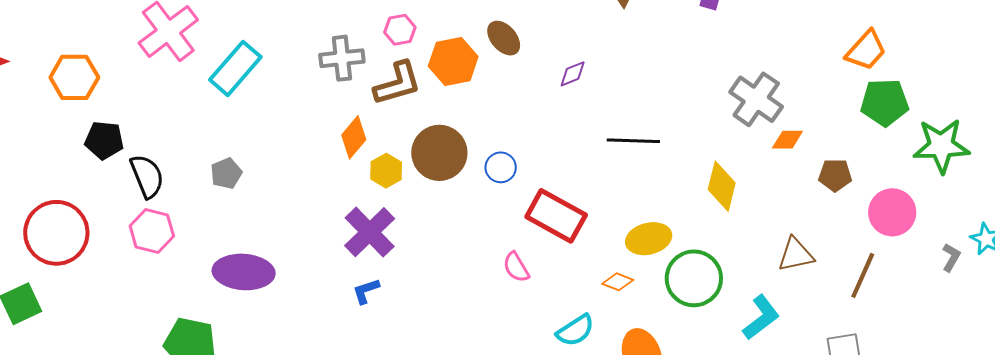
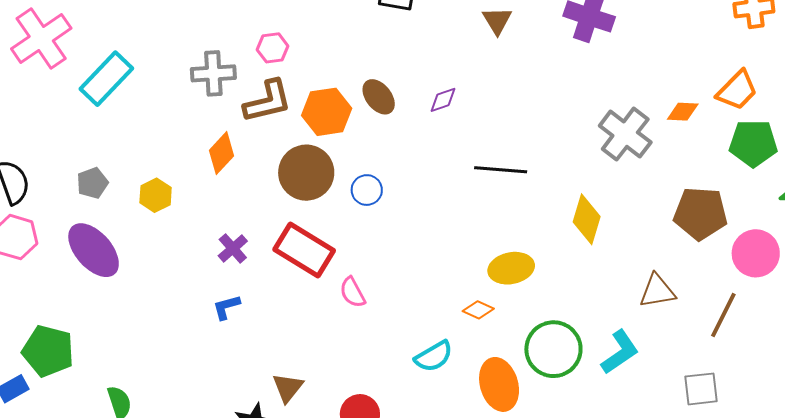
brown ellipse: (504, 38) -> (379, 97), moved
orange hexagon: (453, 61) -> (327, 112), moved
orange diamond: (787, 140) -> (683, 112), moved
yellow hexagon: (386, 171) -> (156, 195), moved
brown pentagon: (835, 175) -> (701, 213), size x1.6
red rectangle: (556, 216) -> (304, 250), moved
purple cross: (370, 232) -> (233, 248), size x0.6
pink semicircle: (516, 267) -> (353, 292), moved
purple ellipse: (244, 272) -> (94, 250), moved, turned 42
green circle: (694, 278) -> (553, 349), moved

